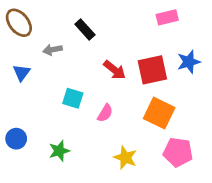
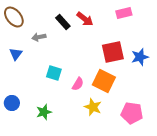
blue star: (189, 62) -> (140, 57), moved
red arrow: (115, 70) -> (85, 19), moved
orange square: (159, 113) -> (104, 81), moved
yellow star: (125, 158) -> (93, 107), moved

